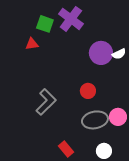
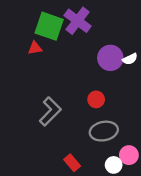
green square: (45, 24) -> (49, 26), size x1.5
pink circle: (118, 117) -> (129, 155), moved

